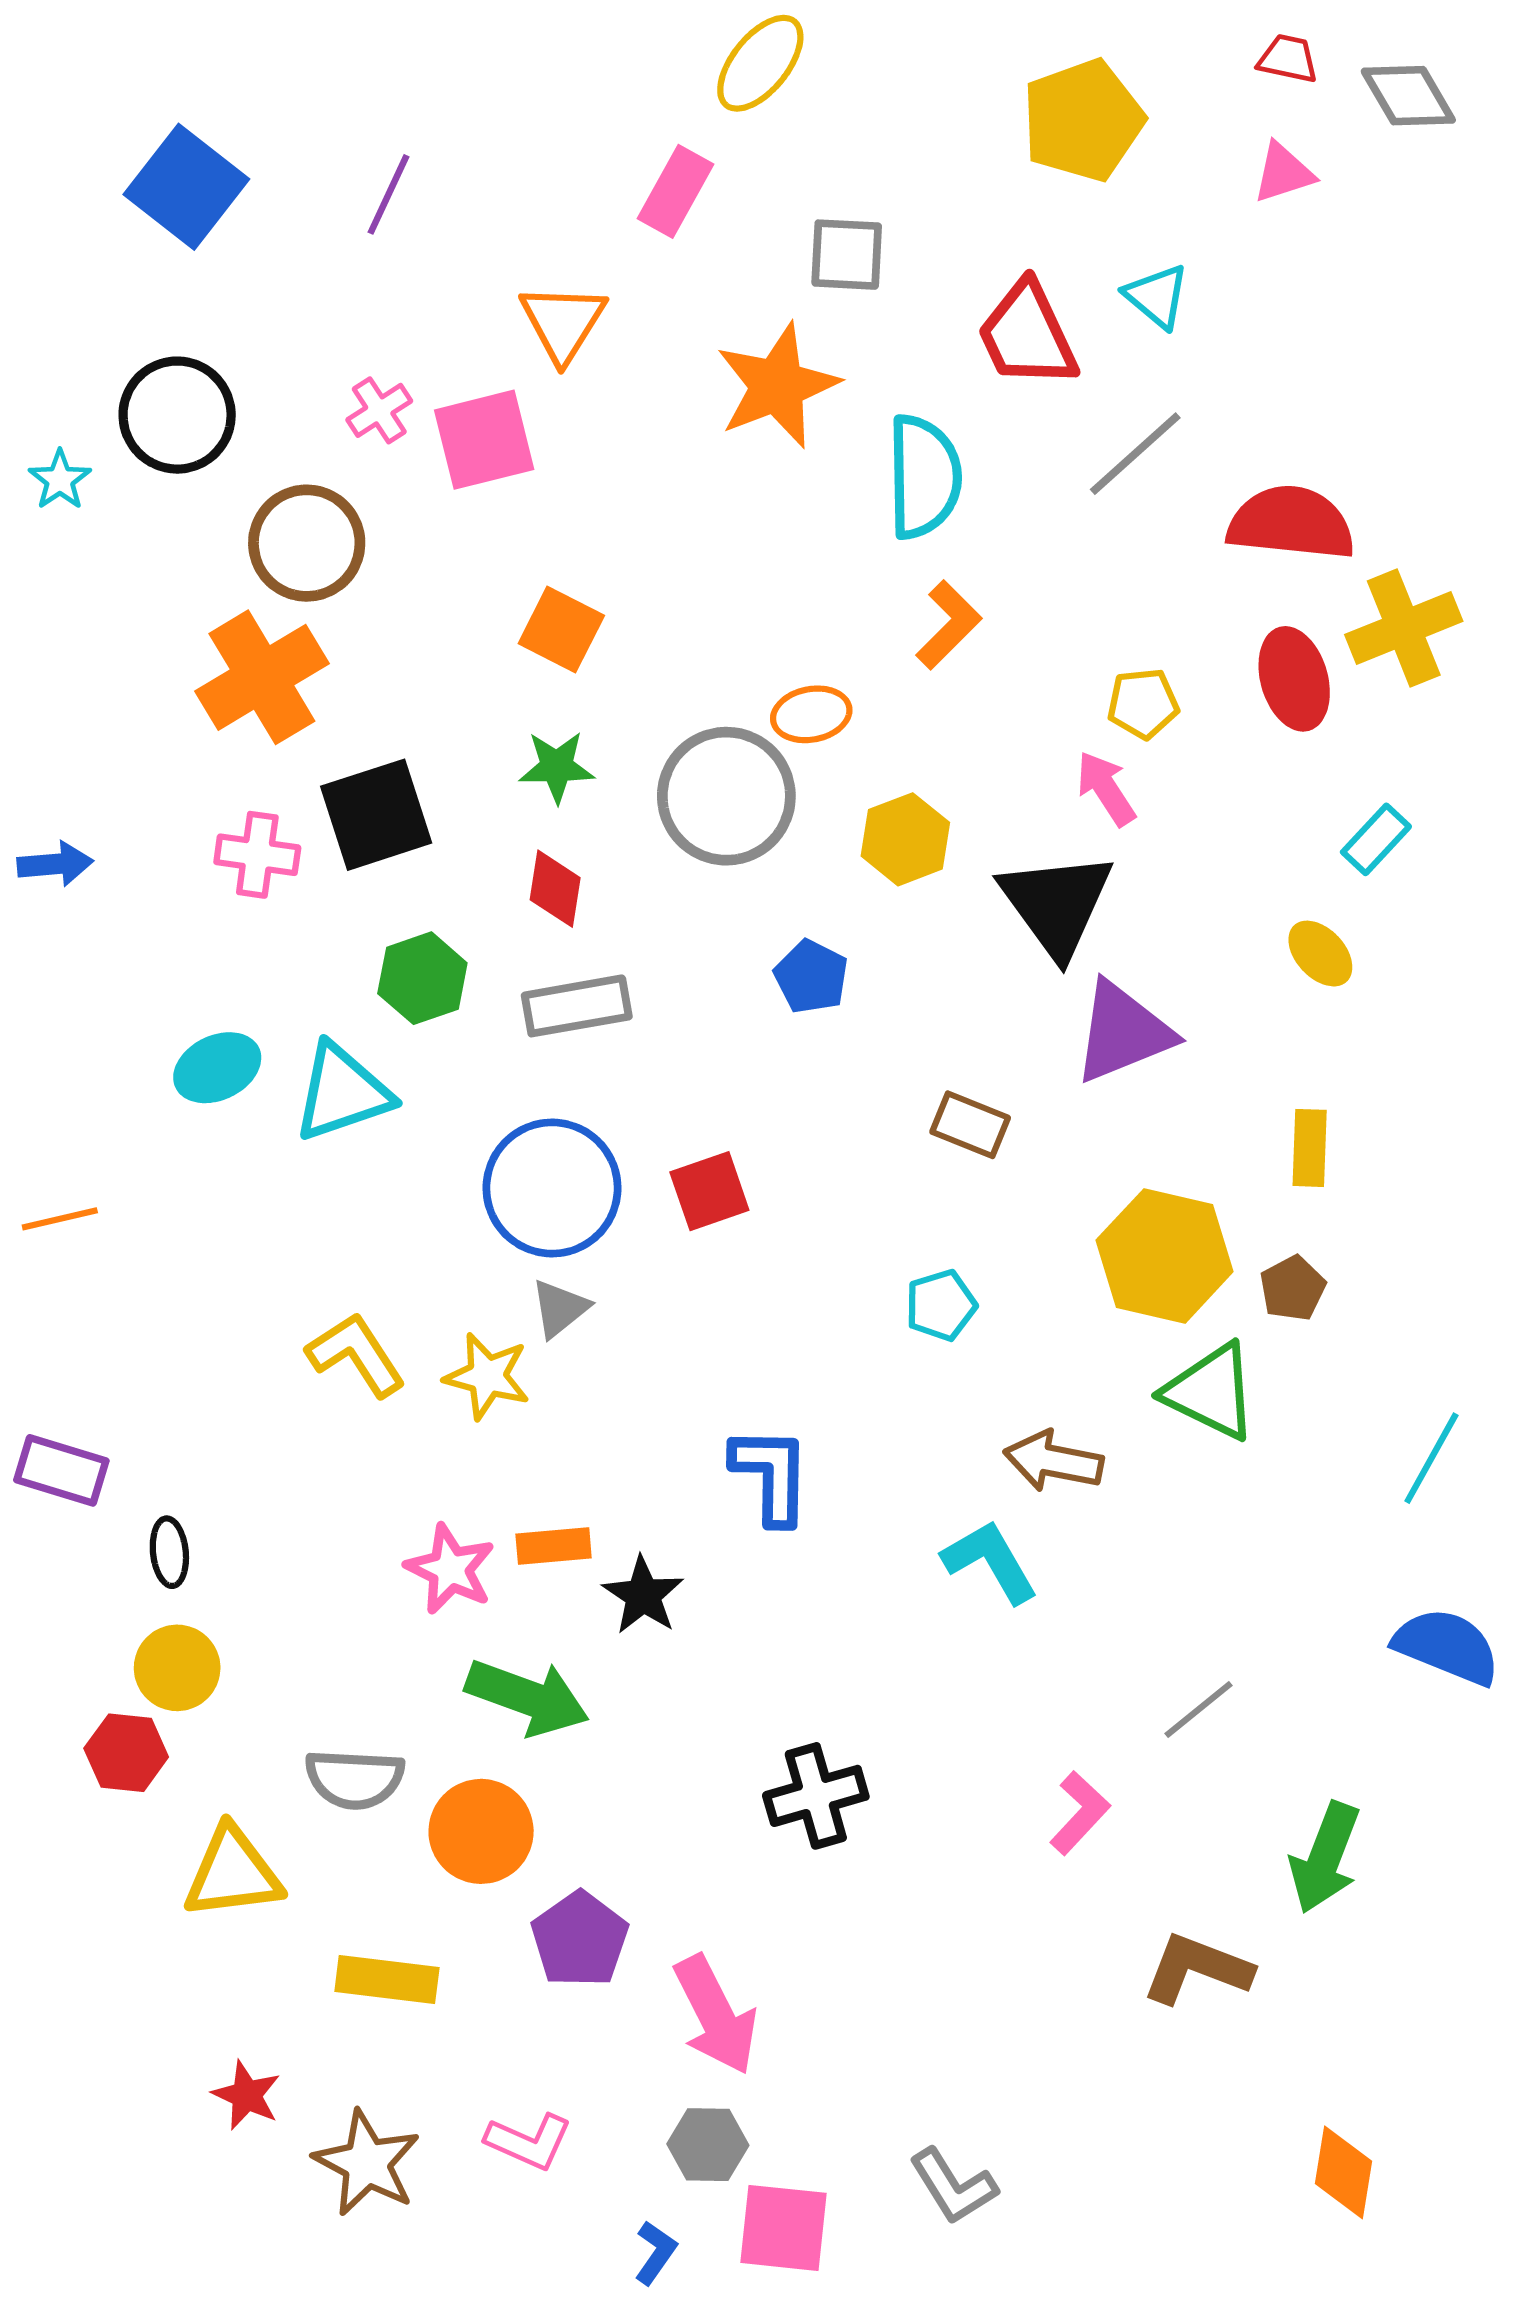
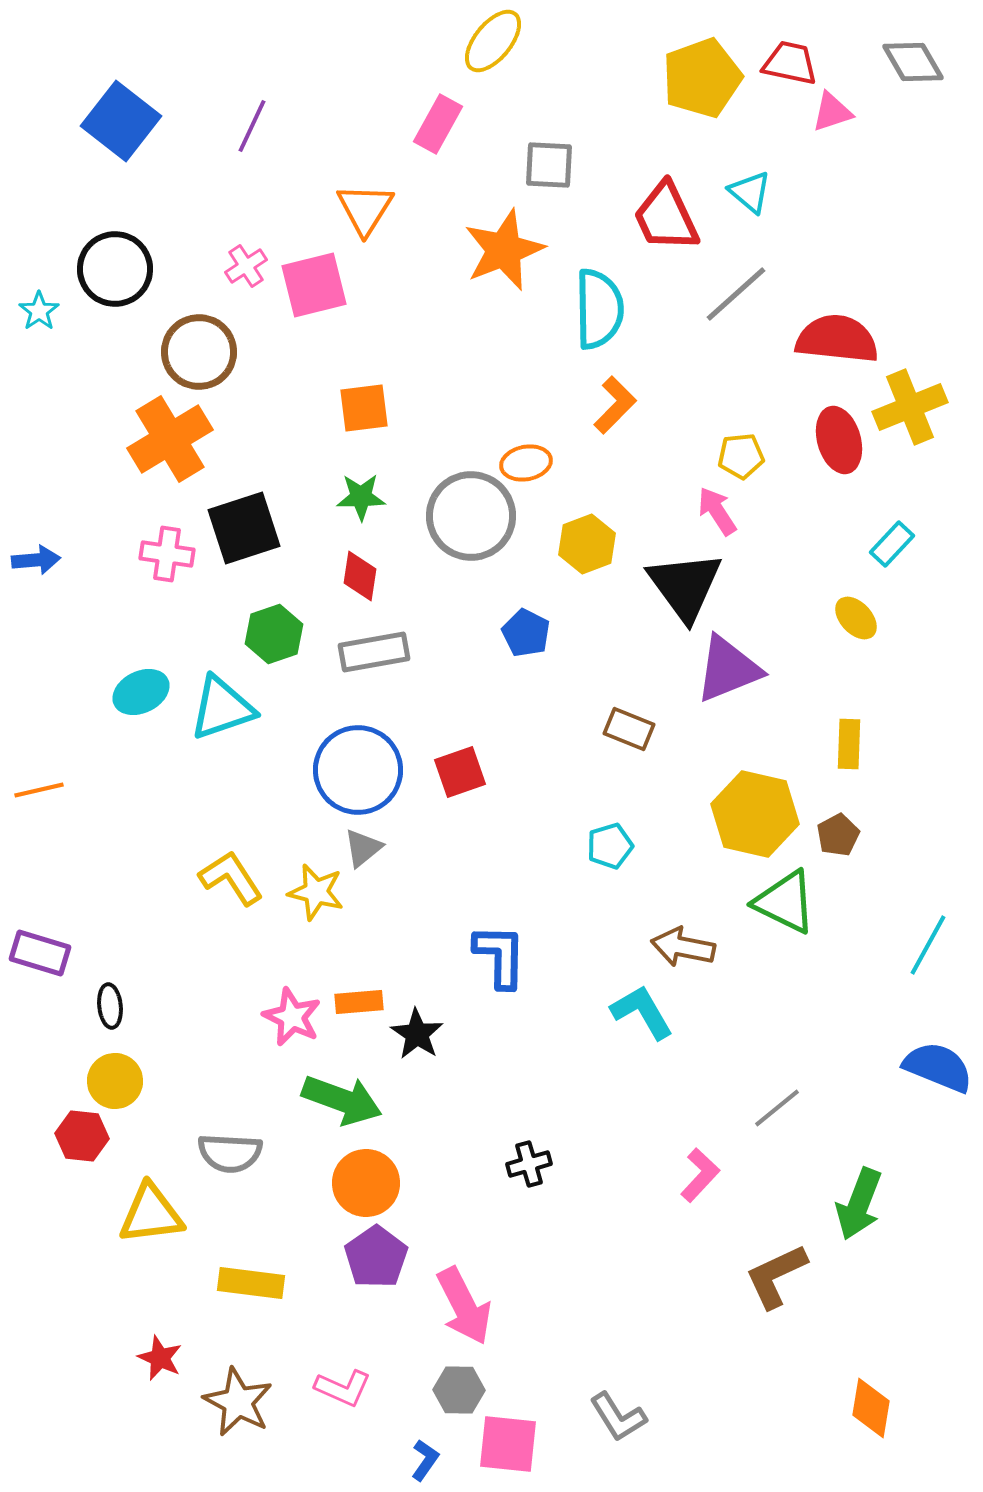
red trapezoid: (1288, 59) -> (790, 63), moved, size x1.4
orange square: (561, 629) -> (364, 408), turned -34
black cross: (816, 1796) -> (529, 1164), size x0.7
orange circle: (481, 1831) -> (366, 1183), moved
brown L-shape: (1197, 1969) -> (776, 1276), turned -46

